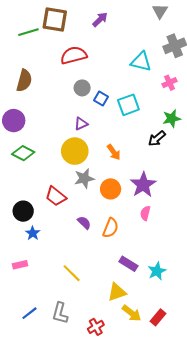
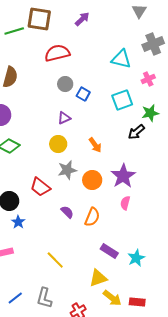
cyan square: (128, 105) -> (122, 100), moved
yellow circle: (75, 151) -> (58, 144), size x0.7
red rectangle: (158, 317) -> (137, 302), turned 56

